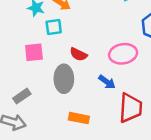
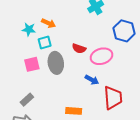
red semicircle: (78, 54) -> (79, 49), moved
gray ellipse: (64, 79) -> (56, 63), moved

